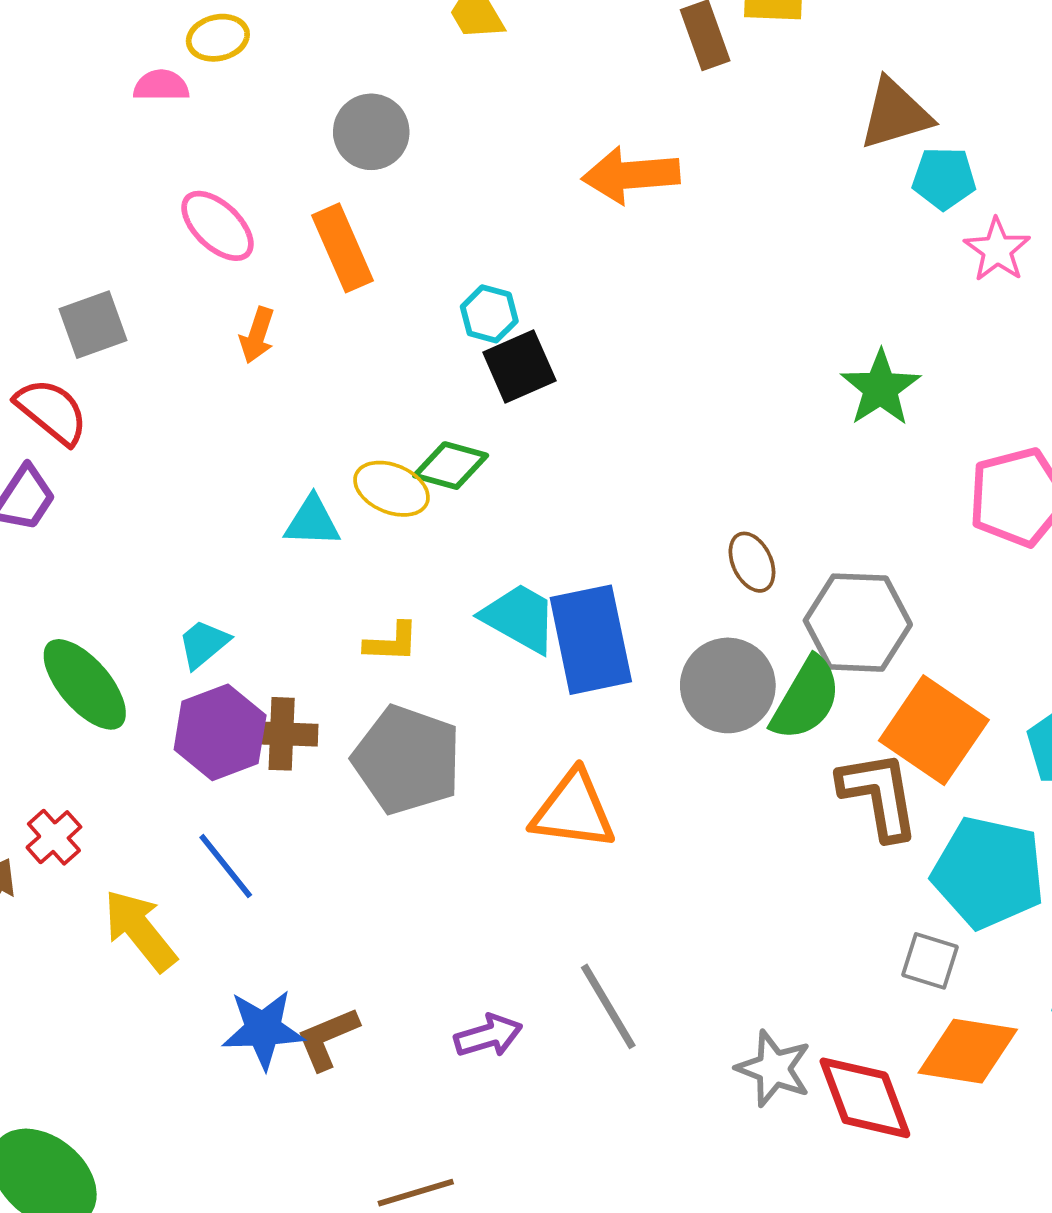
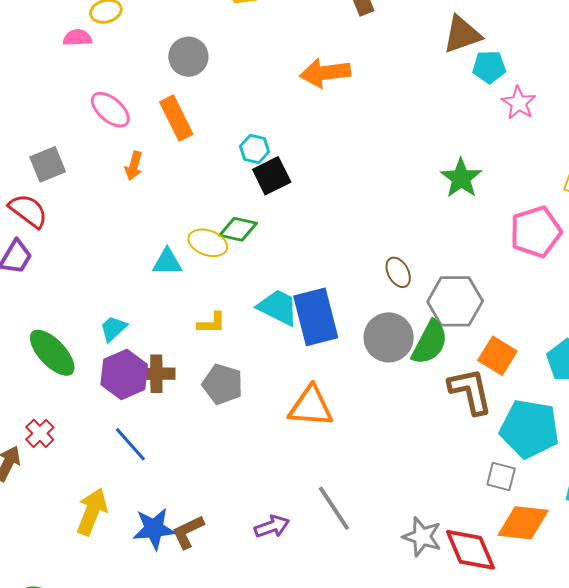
orange square: (934, 730) -> (497, 356), size x0.7
gray pentagon: (407, 760) -> (223, 384), size x0.7
yellow arrow: (140, 930) -> (92, 512), moved, turned 63

